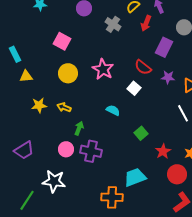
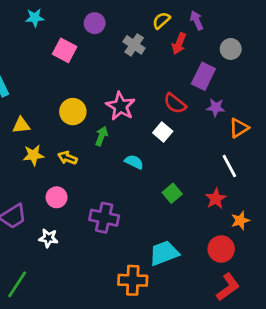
pink square: (62, 41) -> (65, 50), moved
yellow triangle: (26, 76) -> (21, 125), moved
purple star: (168, 77) -> (216, 107), moved
green arrow: (79, 128) -> (101, 136), moved
pink circle: (66, 149) -> (57, 197), moved
red star: (163, 151) -> (216, 199), moved
white star: (54, 181) -> (48, 238), moved, size x0.6

